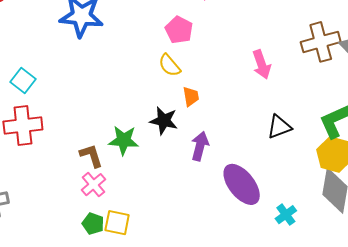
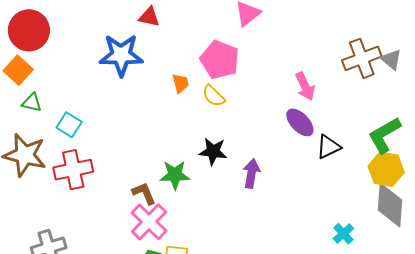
pink pentagon: (179, 30) -> (220, 60), size x1.4
orange trapezoid: (191, 96) -> (180, 83), moved
purple ellipse: (242, 184) -> (300, 122), moved, size x0.7
pink cross: (93, 185) -> (149, 222), size x1.5

